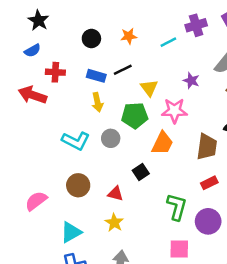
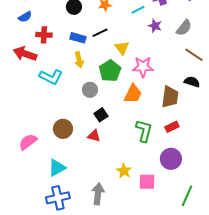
purple star: (191, 81) -> (155, 26), moved
green pentagon: (135, 115) -> (110, 71), turned -30
cyan L-shape: (76, 141) -> (51, 77), moved
black square: (141, 172) -> (101, 115), moved
green L-shape: (177, 207) -> (144, 131), moved
yellow star: (114, 223) -> (124, 171), moved

